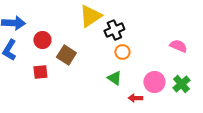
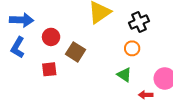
black cross: (114, 30) -> (139, 22), moved

